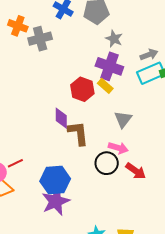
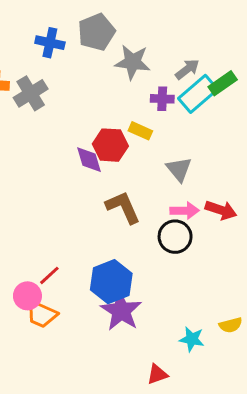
gray star: (114, 39) -> (133, 62), size x1.4
purple cross: (109, 66) -> (162, 99), moved, size x0.6
purple diamond: (61, 118) -> (89, 160), moved
red arrow: (136, 171) -> (221, 210), moved

